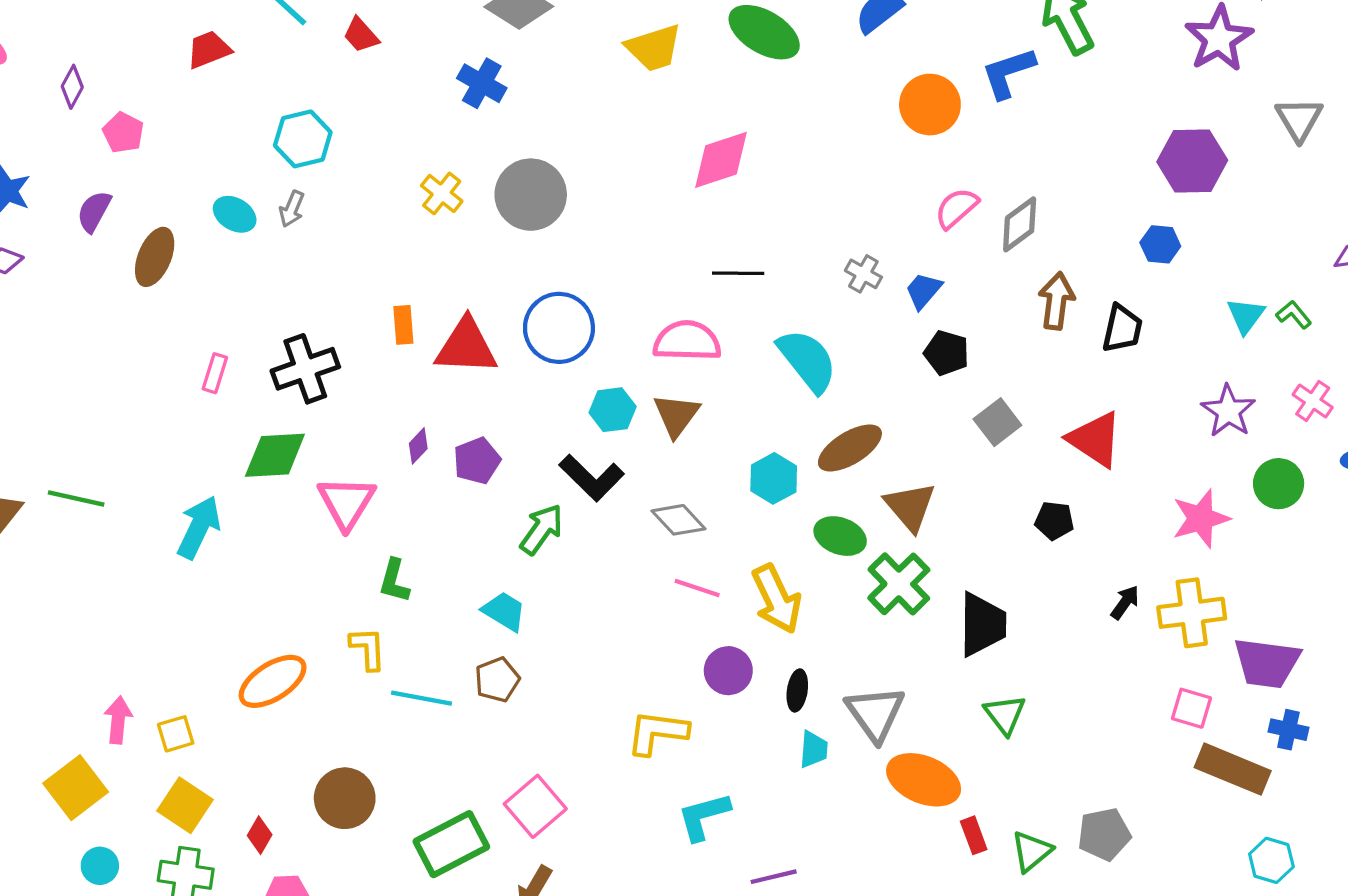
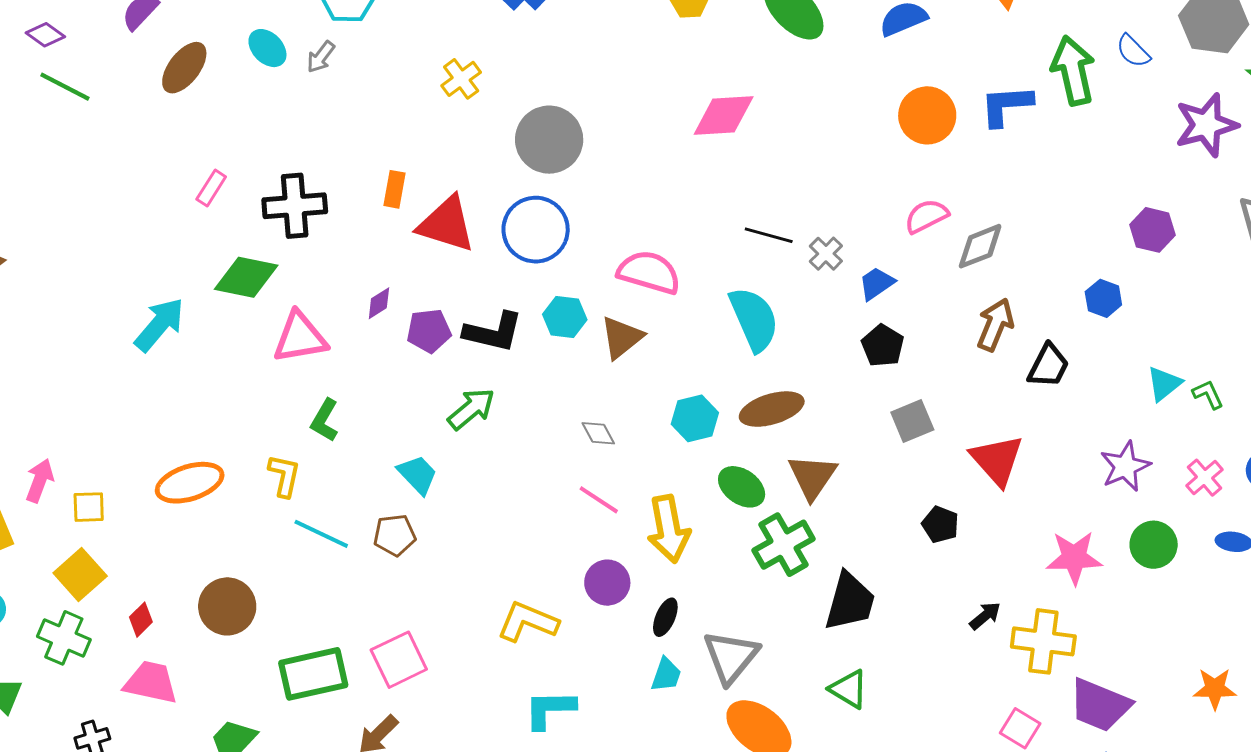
purple hexagon: (1192, 161) -> (1153, 230), size x0.7
gray circle: (531, 195) -> (549, 140), moved
black line: (738, 273) -> (769, 235), moved
black L-shape: (592, 478) -> (493, 332), moved, turned -46
green line: (76, 498) -> (65, 87), moved
pink triangle: (346, 503) -> (300, 338), turned 34
gray diamond: (678, 520) -> (598, 433), size x0.7
green triangle: (1005, 715) -> (849, 689), turned -36

